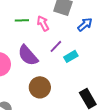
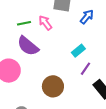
purple line: (56, 46) -> (85, 69), moved
purple semicircle: (28, 55) -> (28, 46), moved

